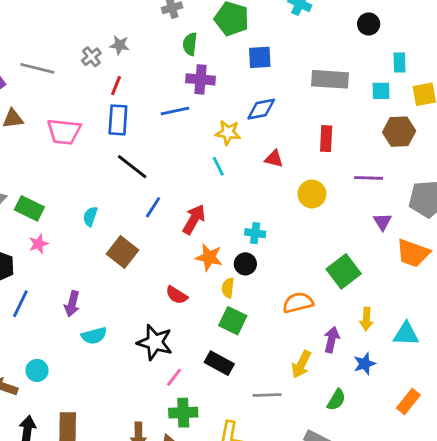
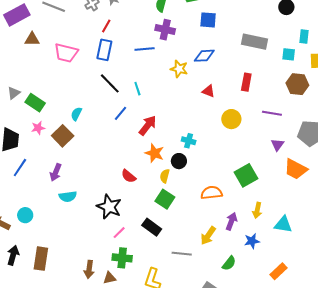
cyan line: (218, 166) -> (137, 89), moved
brown square: (122, 252) -> (63, 136), moved

